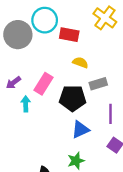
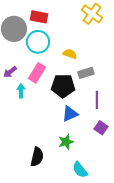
cyan circle: (45, 20) -> (38, 42), moved
red rectangle: (69, 35) -> (39, 17), moved

